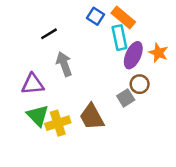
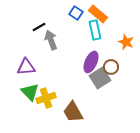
purple ellipse: (133, 55) -> (91, 62), moved
gray arrow: (64, 64) -> (51, 40), moved
gray square: (126, 98) -> (100, 78), size x1.5
brown trapezoid: (92, 117) -> (73, 112), moved

